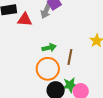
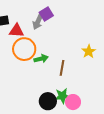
orange circle: (48, 69) -> (24, 49), moved

